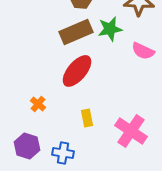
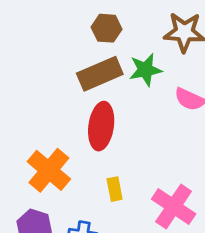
red ellipse: (77, 71) -> (101, 126), turned -32
orange cross: (38, 104) -> (49, 170), size x2.0

